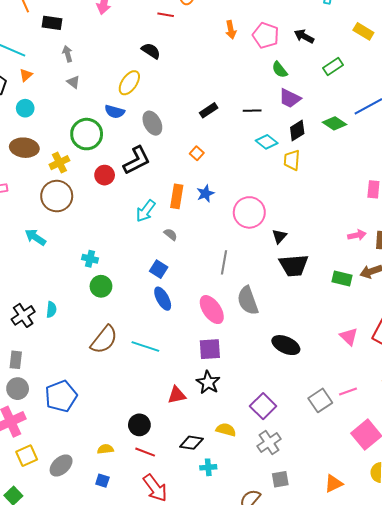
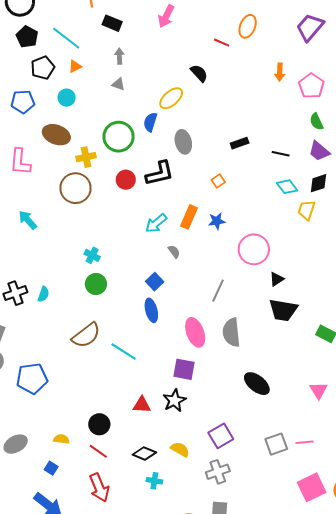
gray triangle: (73, 82) -> (118, 84), turned -32
blue semicircle: (115, 112) -> (150, 122), turned 78
cyan arrow: (35, 237) -> (28, 220), moved

